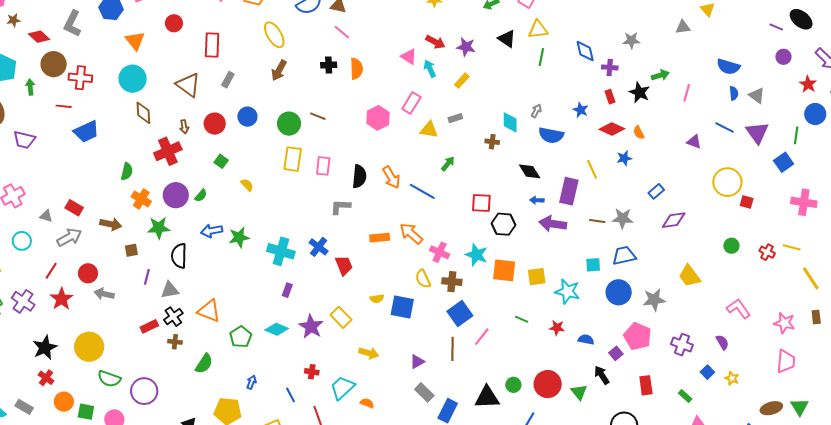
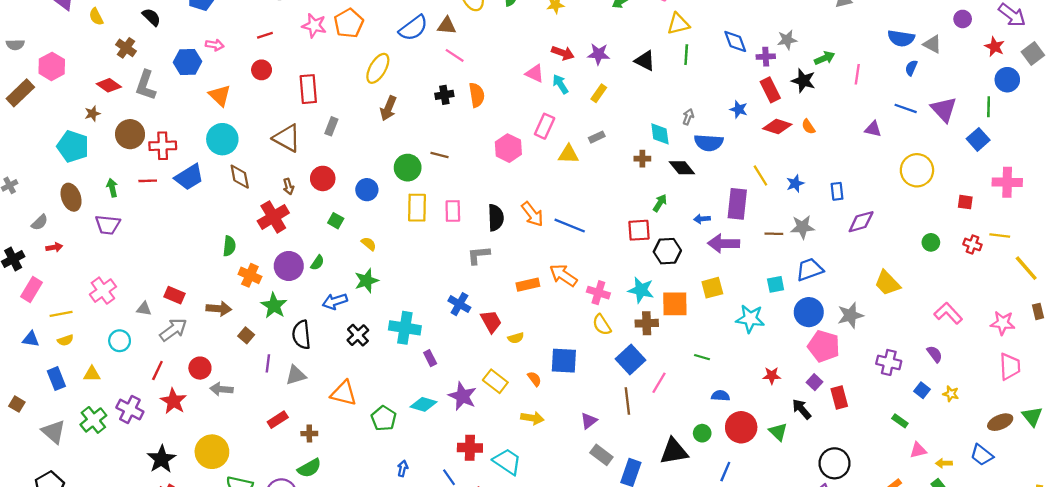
brown star: (14, 20) -> (92, 114), moved
yellow ellipse: (274, 35) -> (378, 68), turned 68
red diamond: (39, 37) -> (109, 85), moved
black triangle: (507, 39) -> (645, 61), moved
gray star: (631, 40) -> (787, 40), moved
green arrow: (30, 87) -> (112, 188), moved
blue semicircle: (734, 93) -> (911, 68), turned -144
gray triangle: (757, 95) -> (932, 44), moved
red rectangle: (610, 97) -> (770, 90), size x1.5
blue circle: (247, 117) -> (367, 190), moved
blue trapezoid: (86, 132) -> (189, 177), moved
blue star: (624, 158) -> (795, 184), moved
green arrow: (448, 164) -> (660, 203), moved
black diamond: (530, 171) -> (682, 168), moved
blue rectangle: (656, 191) -> (837, 191), turned -49
red square: (747, 202) -> (965, 202), moved
green star: (159, 228) -> (274, 306), turned -30
green star: (239, 237) -> (366, 281), moved
brown square: (131, 250) -> (246, 335), turned -32
cyan cross: (281, 251) -> (405, 328), moved
yellow square: (537, 277) -> (712, 288), moved
yellow semicircle: (423, 279) -> (602, 325), moved
brown cross: (452, 282) -> (647, 323), moved
purple rectangle: (287, 290) -> (430, 358), turned -40
yellow semicircle: (377, 299) -> (516, 338), moved
black cross: (173, 317) -> (358, 335), moved
red star: (557, 328) -> (772, 376), moved
pink pentagon: (638, 336) -> (824, 346), moved
blue semicircle: (586, 339) -> (721, 396), moved
green semicircle: (204, 364) -> (309, 468), moved, turned 35
red cross: (312, 372) -> (470, 448), size x1.5
red rectangle: (646, 385) -> (839, 398), moved
cyan trapezoid: (342, 388) -> (507, 462), turned 84
orange semicircle: (367, 403) -> (534, 379), moved, turned 40

